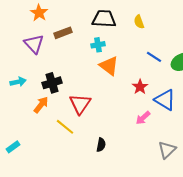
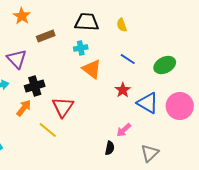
purple triangle: (34, 44) -> (17, 59), moved
blue line: (154, 57) -> (128, 59), moved
pink arrow: (143, 118) -> (124, 130), moved
black semicircle: (101, 145) -> (110, 148), moved

